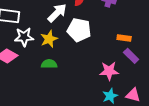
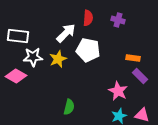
green semicircle: (49, 64) -> (69, 107), moved, turned 105
pink star: (109, 71) -> (118, 91), turned 30

